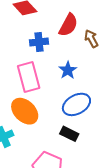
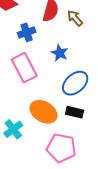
orange ellipse: (25, 111) -> (43, 112), moved

